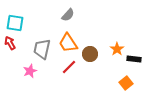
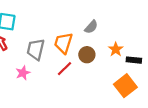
gray semicircle: (68, 15) -> (91, 27), moved
orange trapezoid: (68, 43) -> (63, 43), turned 50
orange square: (126, 83) -> (125, 86), size x1.5

